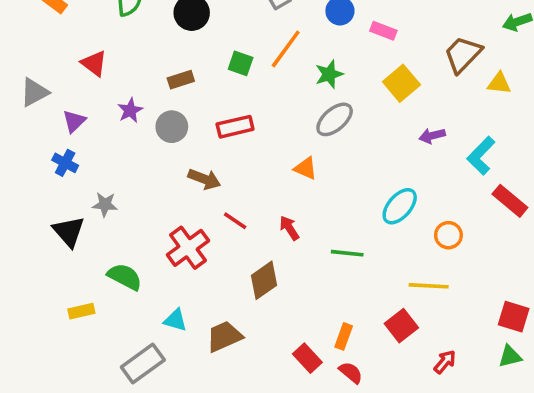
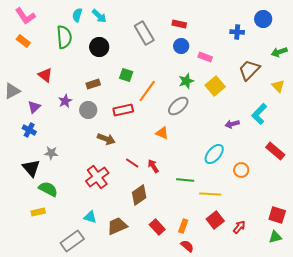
orange line: (286, 49) -> (147, 91), moved
green star: (329, 74) -> (186, 81), moved
yellow triangle: (499, 83) -> (278, 86), moved, turned 40
purple arrow: (432, 136) -> (232, 124), moved
cyan L-shape: (481, 156) -> (259, 114), moved
red line: (235, 221) -> (132, 163), moved
green semicircle: (125, 277) -> (48, 189), moved
yellow line: (429, 286) -> (210, 194), moved
red rectangle: (307, 358) -> (157, 227), moved
red arrow: (445, 362) -> (239, 227), moved

